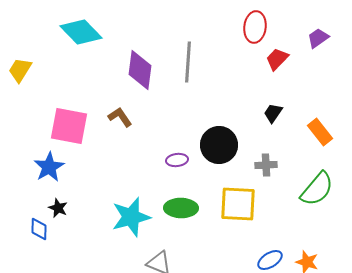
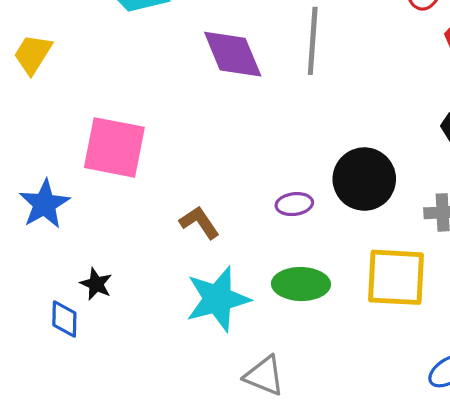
purple diamond: (140, 70) -> (233, 54), turned -30
brown L-shape: (120, 117) -> (199, 222), moved
blue star: (49, 167) -> (44, 204), moved

